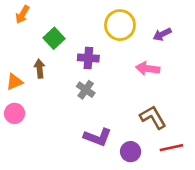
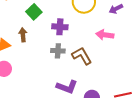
gray cross: (86, 90) -> (58, 51), turned -32
brown L-shape: (153, 117) -> (82, 56), moved

